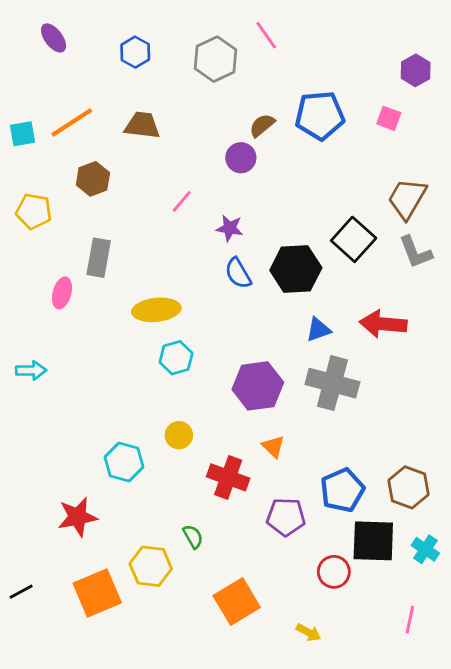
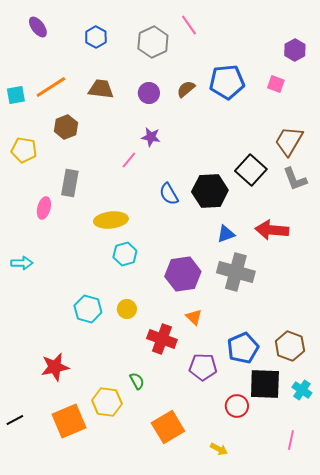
purple circle: (241, 158) -> (149, 93), moved
pink line: (182, 201) -> (129, 160), moved
purple star: (230, 228) -> (151, 137), moved
cyan hexagon: (124, 462) -> (88, 309), moved

